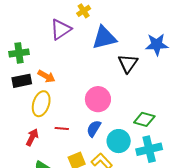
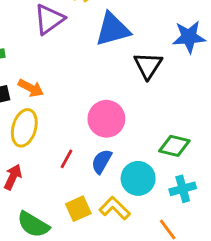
red line: (62, 128) -> (66, 159), moved, turned -64
cyan cross: (149, 149) -> (183, 189), size x0.7

